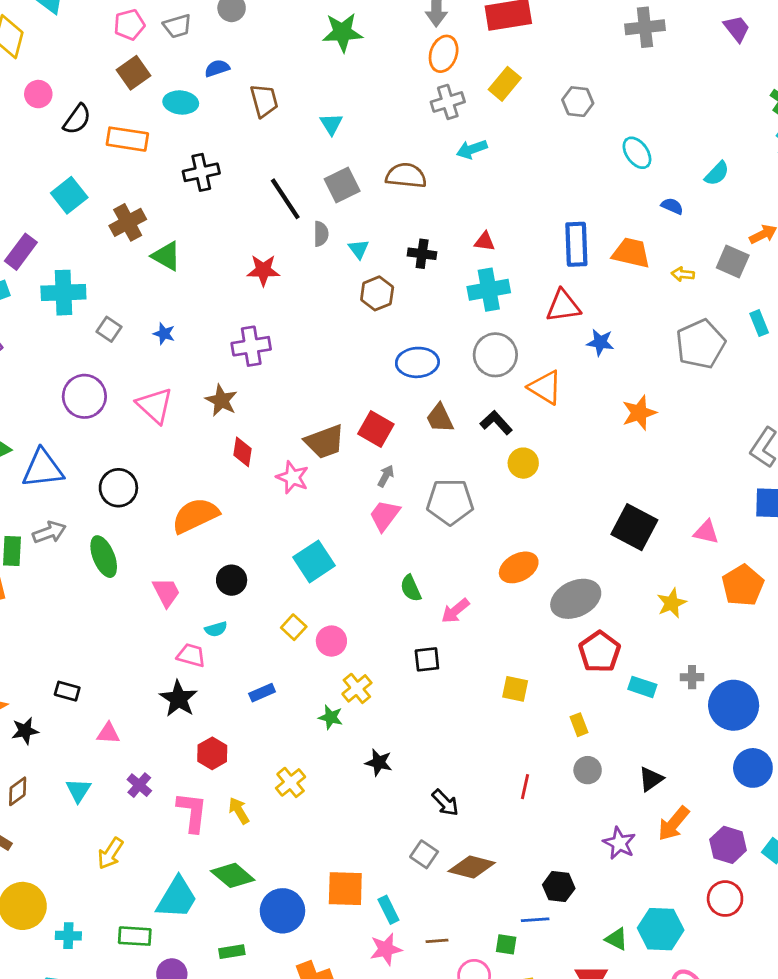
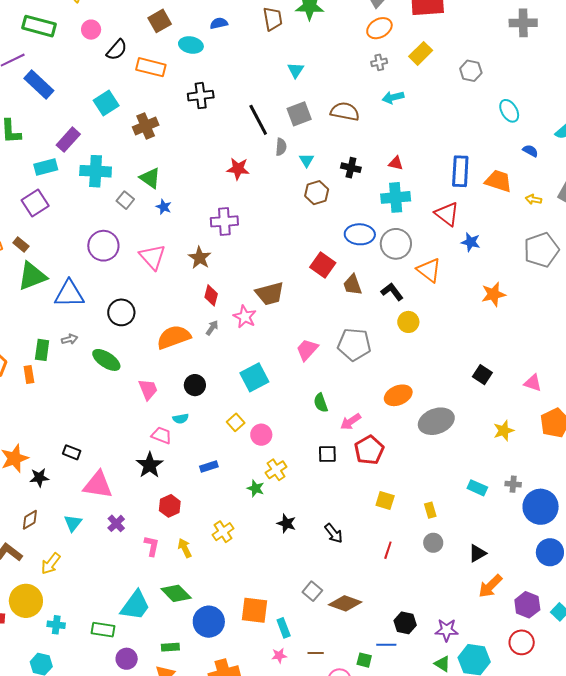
orange ellipse: (444, 54) -> (379, 28), turned 35
brown trapezoid: (264, 101) -> (273, 19), moved
gray cross: (448, 102) -> (379, 62), size x0.7
green triangle: (166, 256) -> (150, 178), moved
red triangle: (563, 306) -> (447, 214), turned 40
blue ellipse: (417, 362) -> (360, 234), moved
red square: (376, 429) -> (323, 265), moved
gray arrow: (386, 476) -> (212, 328), moved
black square: (634, 527) -> (482, 375), size x0.6
gray arrow: (49, 532) -> (70, 339), size x0.7
green ellipse: (104, 557) -> (106, 360), turned -40
red pentagon: (600, 652) -> (369, 450), moved
yellow square: (515, 689) -> (385, 500), moved
pink triangle: (108, 733) -> (98, 485), size x1.8
black arrow: (445, 803) -> (334, 533), moved
pink L-shape: (192, 812) -> (152, 546), size x0.7
purple star: (619, 843) -> (447, 630), moved, turned -30
yellow arrow: (110, 853) -> (51, 564), moved
pink star: (386, 949) -> (279, 656), size x0.7

